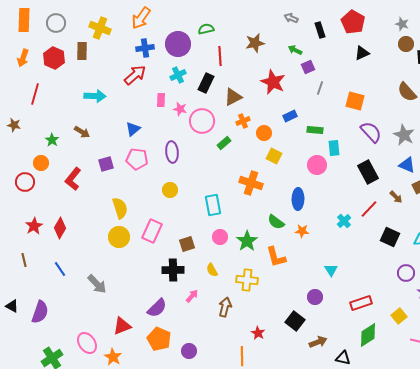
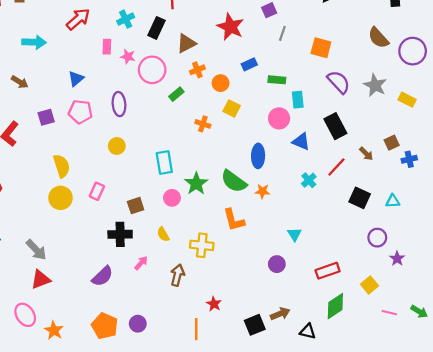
blue triangle: (407, 165) -> (301, 142), moved
orange cross: (251, 183) -> (203, 124), moved, size x0.6
green semicircle: (276, 222) -> (234, 181), size x1.4
pink rectangle: (152, 231) -> (97, 191), size x0.7
green star: (247, 241) -> (196, 184), moved
black square: (295, 321) -> (255, 325), moved, turned 30
red triangle: (122, 326) -> (41, 280), moved
orange pentagon: (159, 339) -> (105, 326), moved

